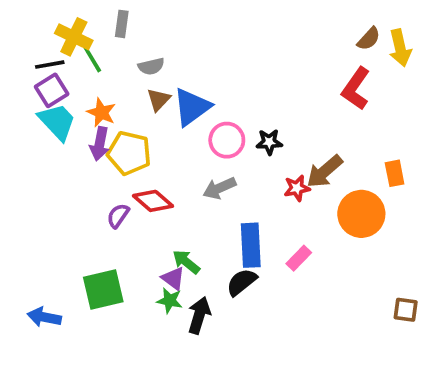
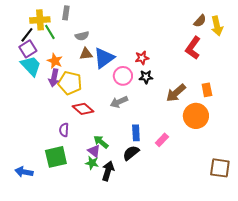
yellow cross: (74, 37) -> (40, 20), turned -30
black line: (50, 65) -> (27, 35), turned -42
brown triangle: (159, 100) -> (86, 54), turned 40
orange rectangle: (395, 173) -> (207, 90), moved
red star: (297, 188) -> (142, 58), moved
purple semicircle: (118, 216) -> (64, 130), moved, turned -32
blue rectangle: (251, 245) -> (136, 133), size x0.7
brown square: (406, 310) -> (220, 168), size x1.5

